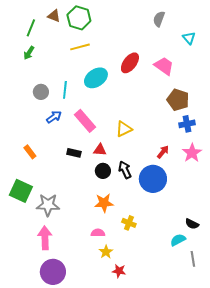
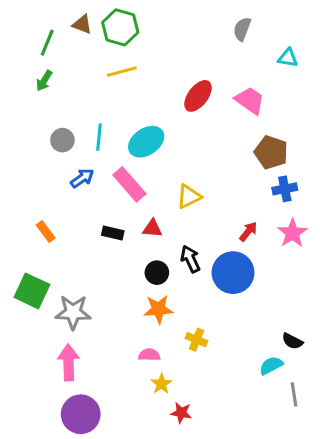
cyan triangle: (189, 38) -> (288, 58), turned -40
cyan ellipse: (96, 78) -> (146, 142), moved
black circle: (103, 171) -> (157, 273), moved

